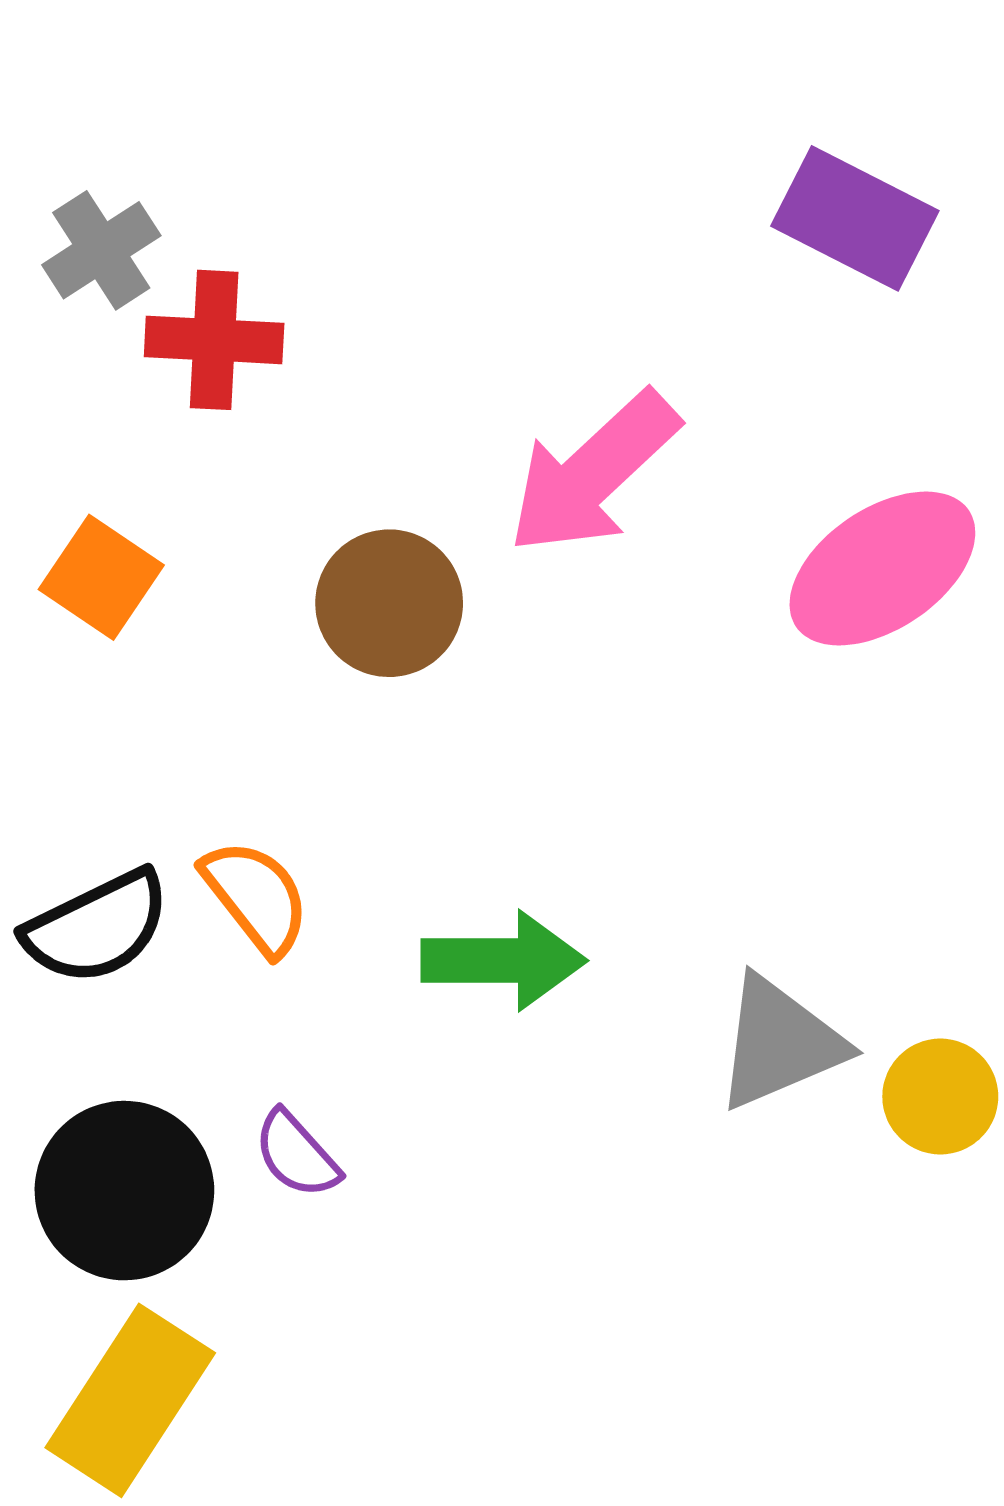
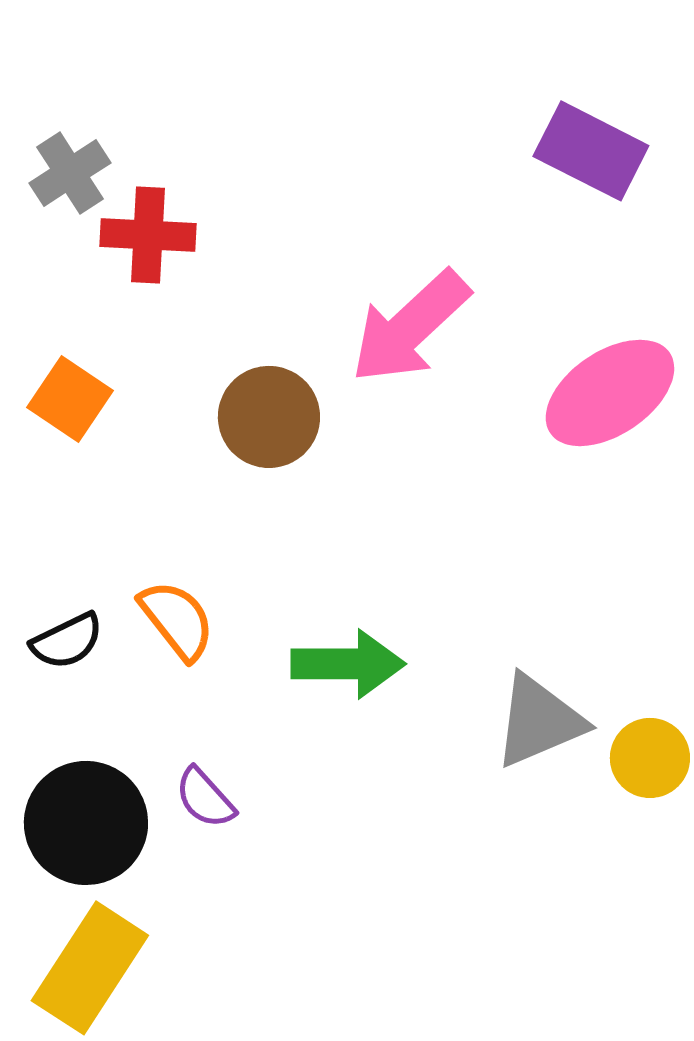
black semicircle: (97, 927) -> (67, 641), size x0.7

